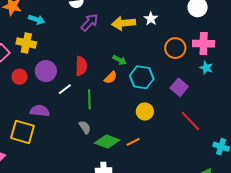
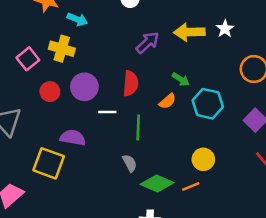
purple arrow: (90, 22) -> (147, 43), moved
white line: (65, 89) -> (107, 112), turned 32
yellow circle: (145, 111) -> (203, 159), moved

